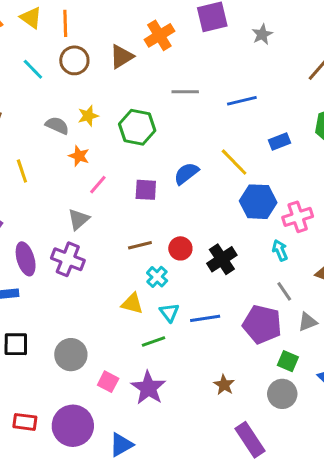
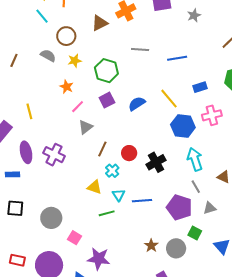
brown circle: (74, 60) -> (66, 36), moved
cyan line: (33, 69) -> (42, 16), moved
gray semicircle: (57, 125) -> (48, 56), moved
yellow line: (22, 171) -> (29, 111), moved
purple square: (146, 190) -> (107, 100), moved, turned -35
pink cross: (298, 217) -> (212, 115), moved
gray triangle: (79, 219) -> (86, 127), moved
brown line: (140, 245) -> (102, 149), turned -56
cyan arrow: (280, 250) -> (195, 159), size x1.6
purple star: (148, 388) -> (99, 259), moved, turned -30
gray circle: (282, 394) -> (176, 248), moved

